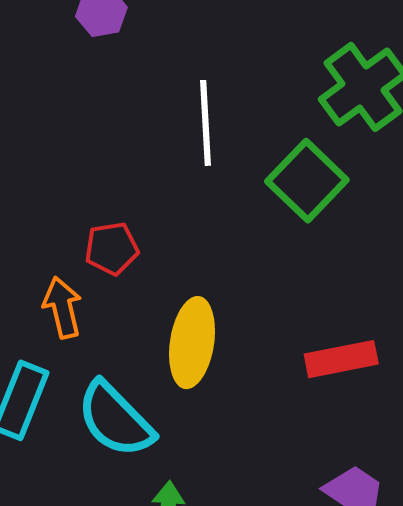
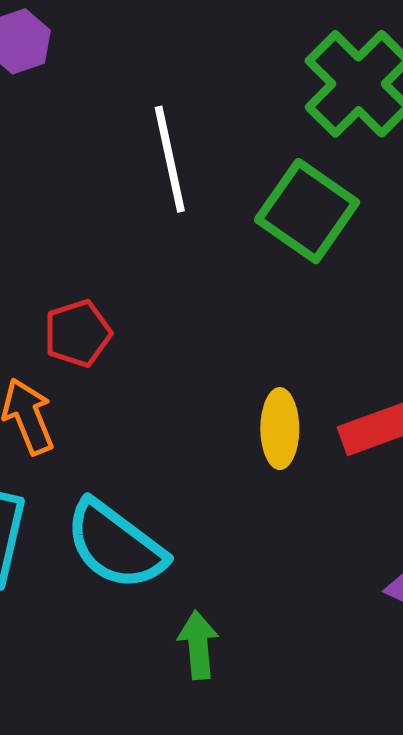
yellow ellipse: (192, 343) -> (280, 429), moved, size x0.7

